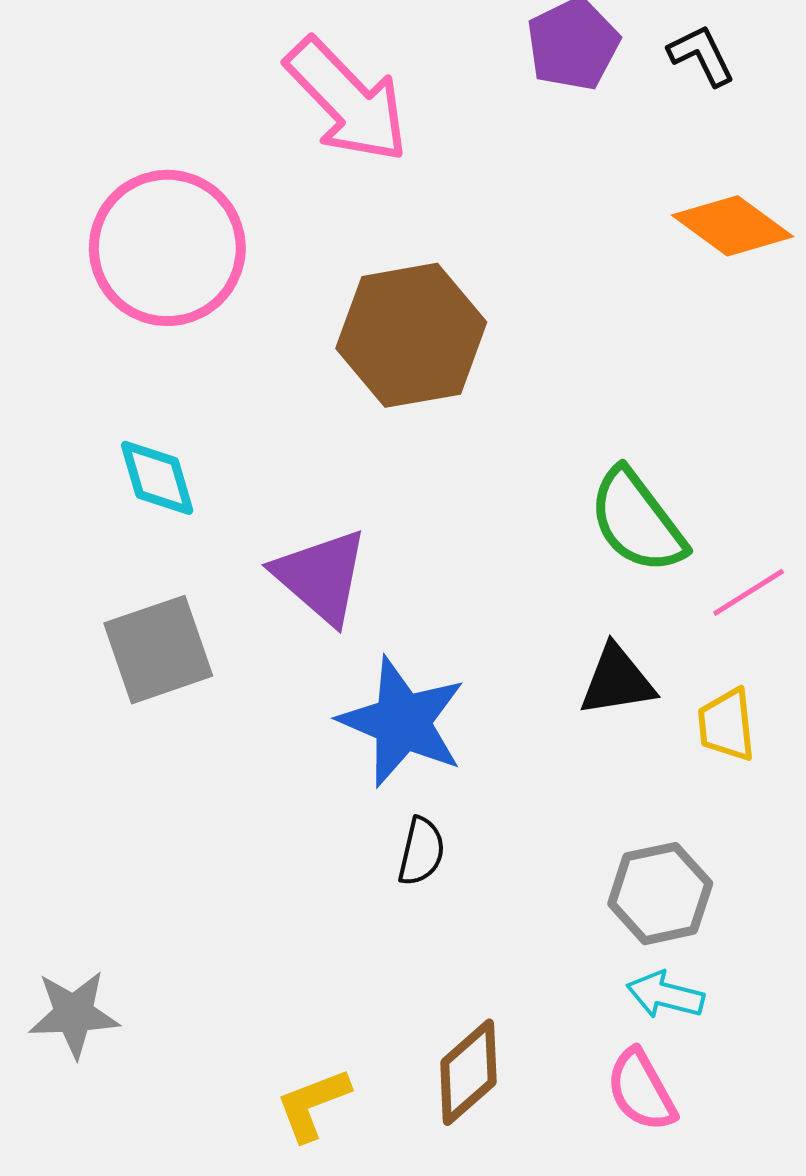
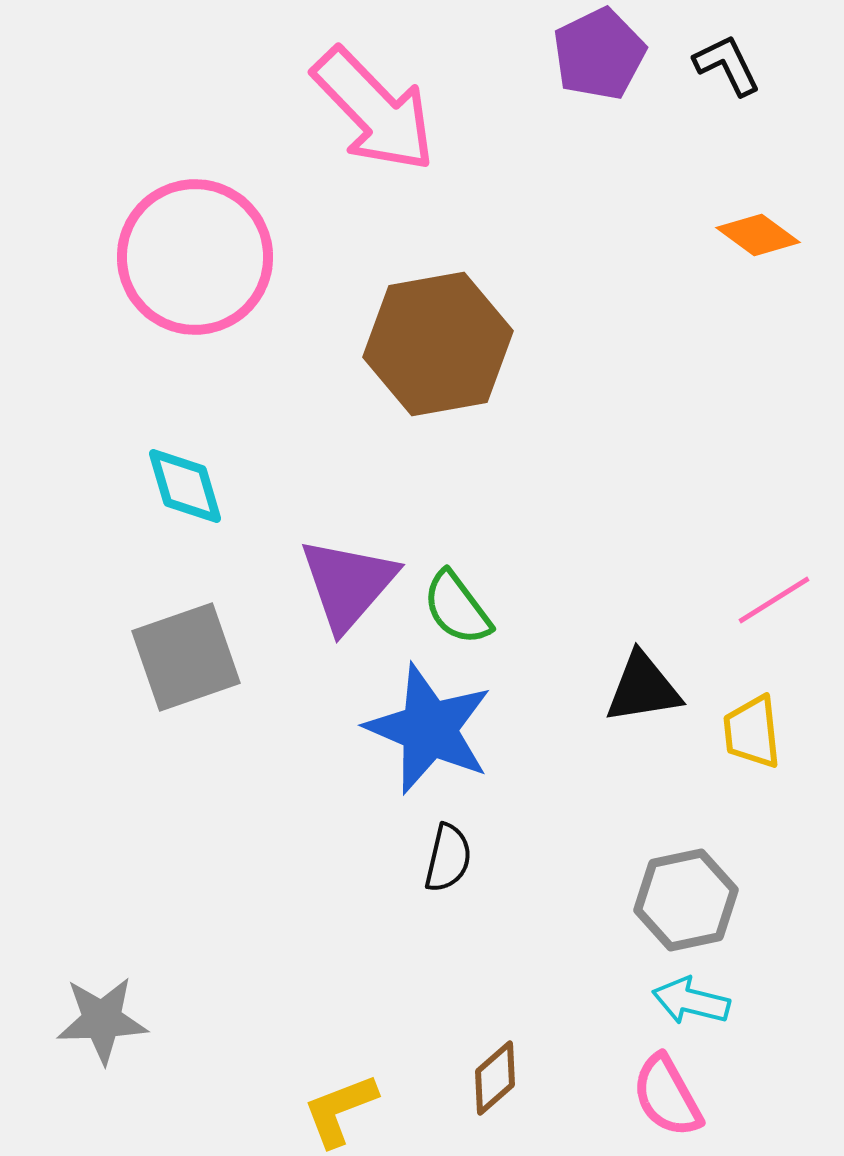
orange diamond: (733, 226) -> (758, 235), size x0.7
green semicircle: (637, 521) -> (457, 608), moved, size x0.7
purple triangle: (321, 576) -> (348, 584), turned 30
brown diamond: (468, 1072) -> (495, 1078), size x0.7

